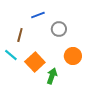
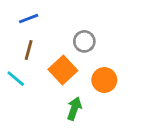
blue line: (38, 15) -> (29, 19), moved
orange square: (35, 62) -> (63, 70), moved

